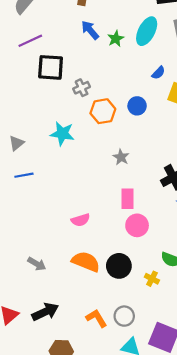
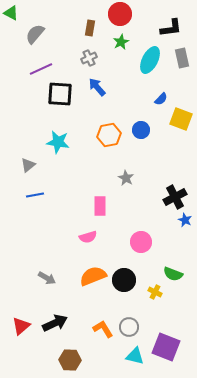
blue arrow: (90, 30) -> (97, 87), moved
green star: (116, 39) -> (121, 42), moved
gray cross: (82, 88) -> (89, 58), moved
cyan star: (62, 134) -> (58, 142), moved
pink rectangle: (127, 199) -> (100, 206), moved
orange semicircle: (86, 262) -> (93, 276), turned -44

